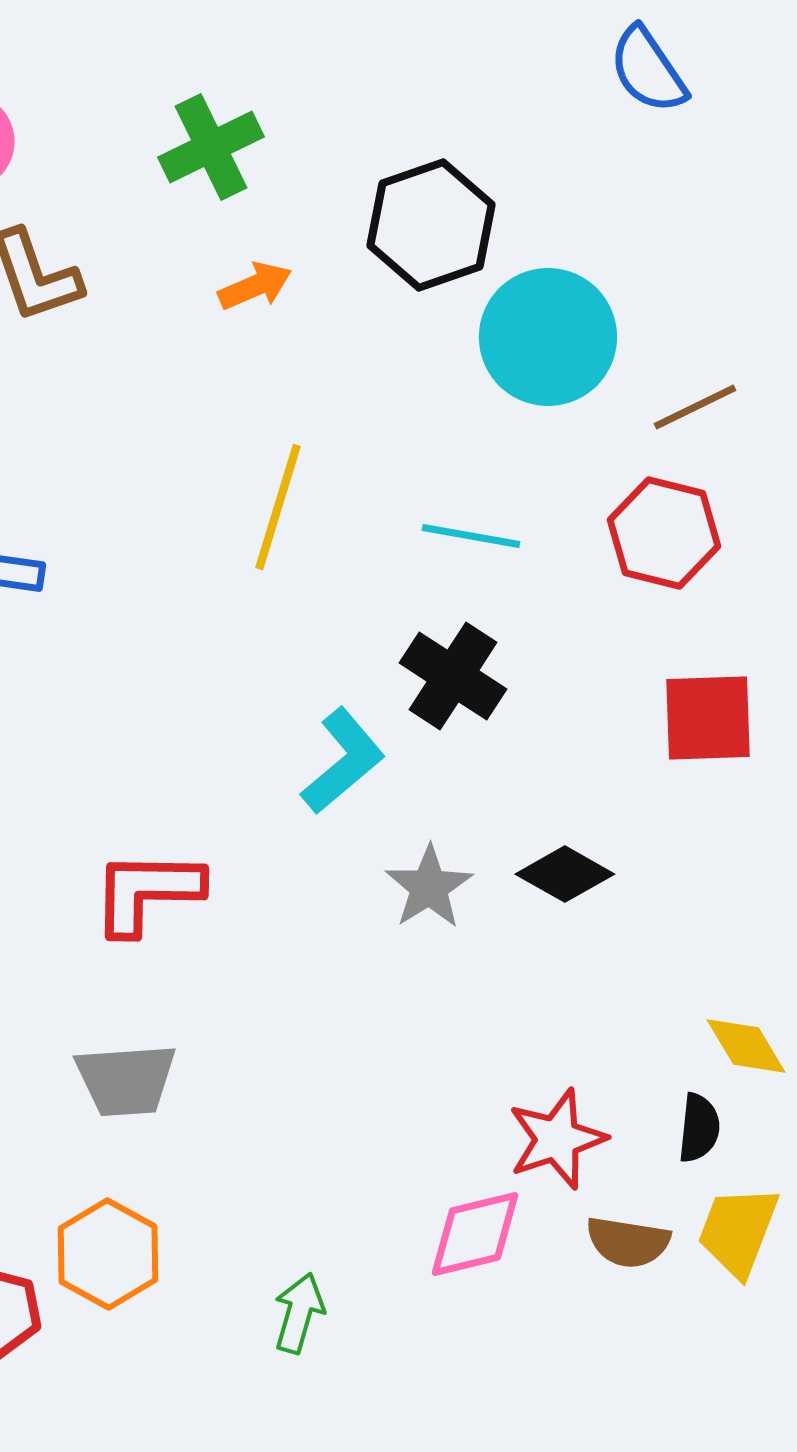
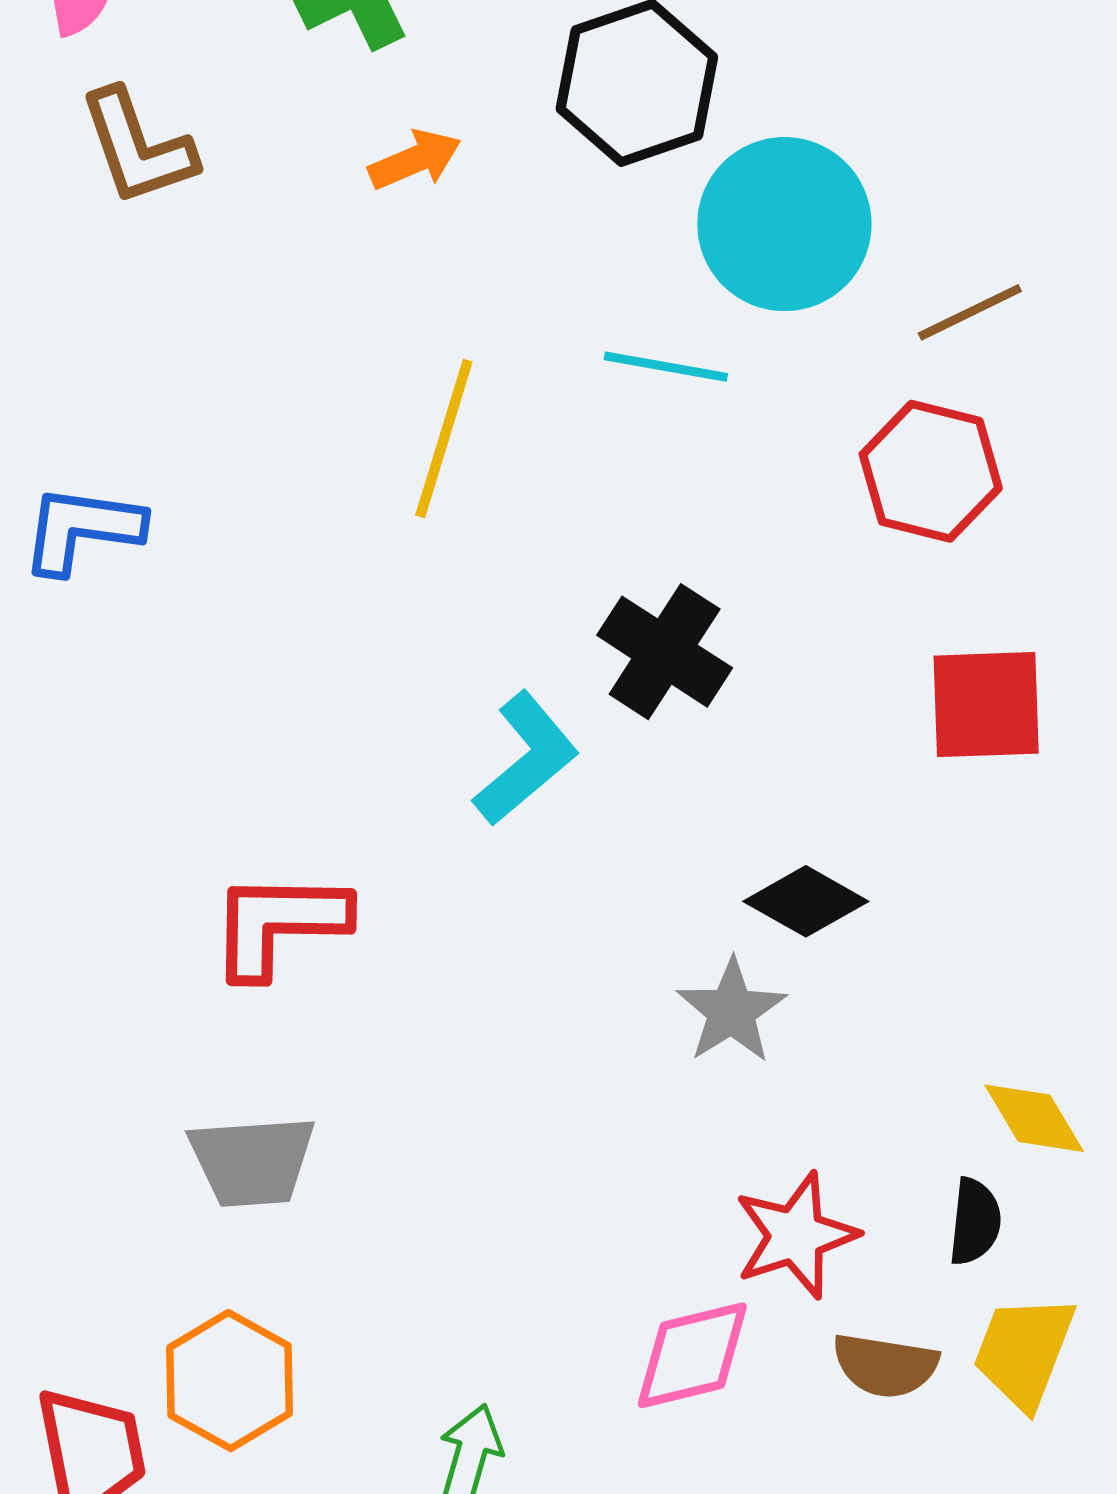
cyan line: (471, 536) -> (666, 367), moved
gray star: (429, 887) -> (731, 1011), moved

